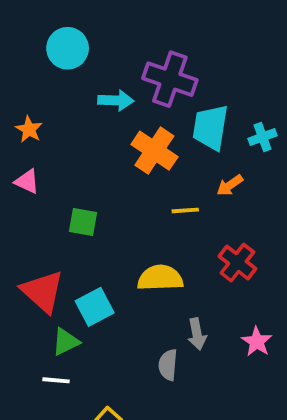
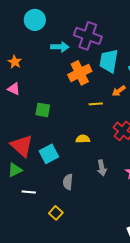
orange cross: (154, 151) -> (80, 73), turned 30
yellow semicircle: (160, 278) -> (83, 139), size x0.6
green triangle: (66, 342) -> (15, 170), moved
gray semicircle: (168, 365) -> (68, 182), moved

